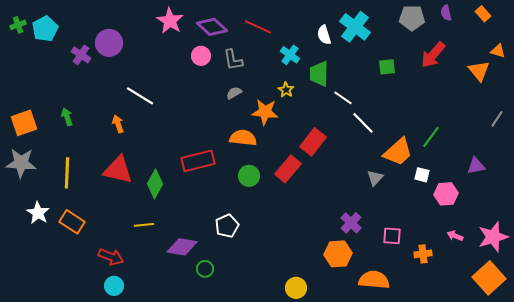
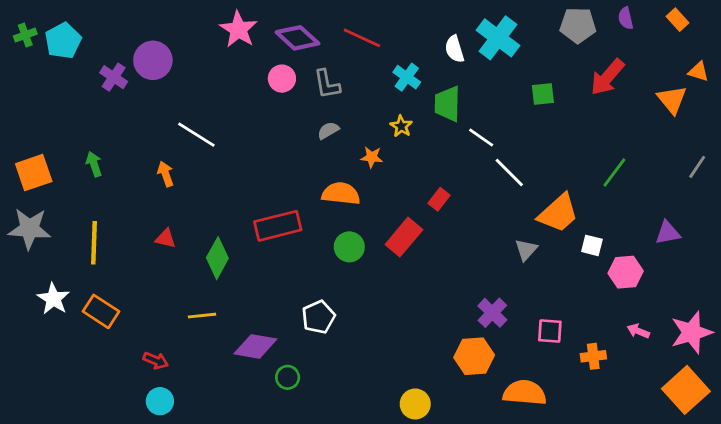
orange star: (265, 112) -> (372, 157), size x0.6
green line: (431, 137) -> (614, 173), moved
red rectangle: (313, 142) -> (439, 199), size x0.6
red triangle: (118, 170) -> (166, 238), size x0.5
red arrow: (111, 257) -> (156, 360), size x0.7

